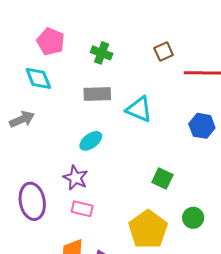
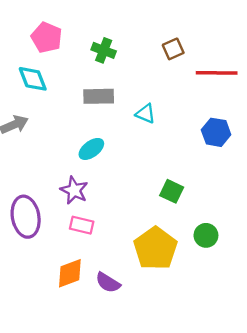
cyan triangle: (139, 109) -> (146, 114), size x0.7

